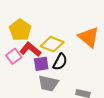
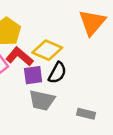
orange triangle: (89, 37) -> (92, 22), moved, turned 30

